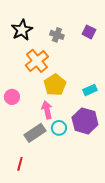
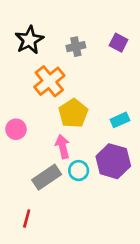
gray cross: (57, 35) -> (76, 47), turned -32

